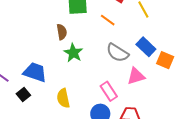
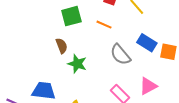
gray semicircle: (117, 53) -> (120, 55), turned 30
pink triangle: (136, 76) -> (148, 86), moved

